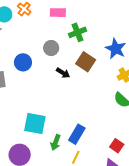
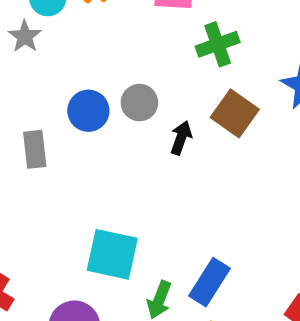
gray circle: (51, 48) -> (139, 103), moved
black arrow: (63, 73) -> (181, 138), turned -104

